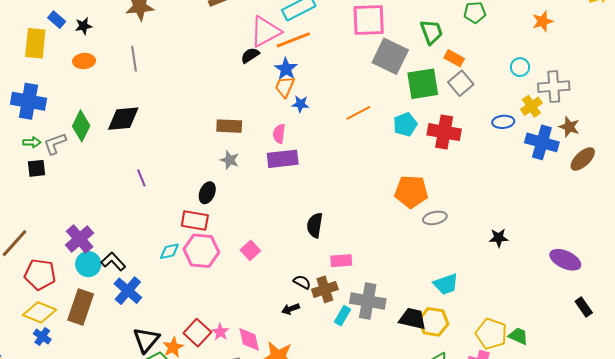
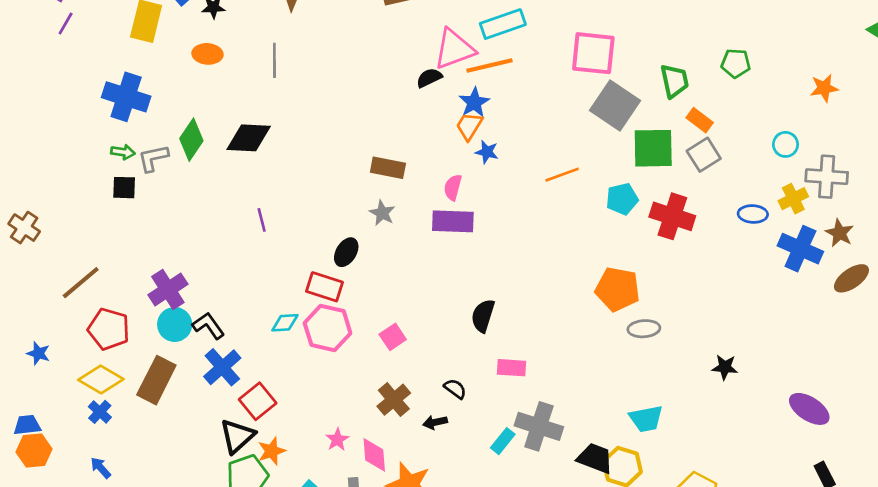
brown cross: (325, 289) -> (394, 400), moved, turned -30
red square: (197, 333) -> (258, 401), moved

